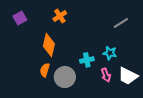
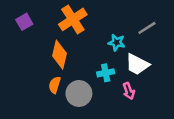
orange cross: (60, 16) -> (73, 19), size x1.6
cyan star: (110, 53) -> (117, 42), moved
white trapezoid: (128, 76) -> (137, 64), moved

